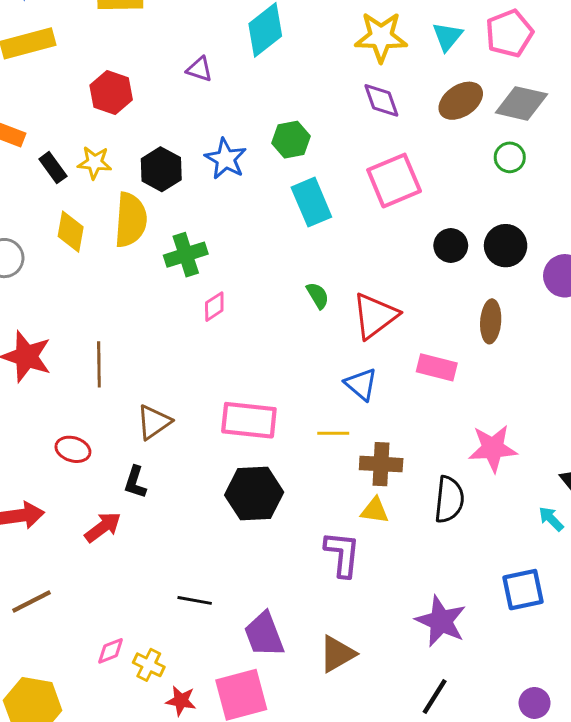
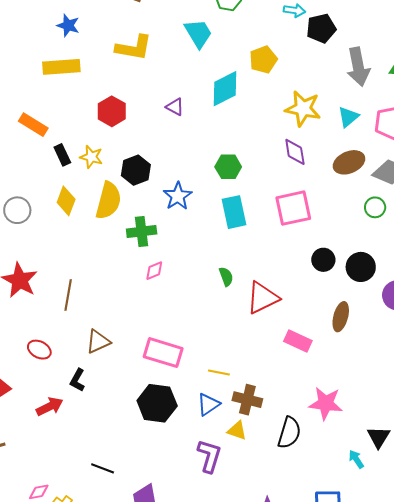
blue star: (226, 159) -> (178, 196), moved
blue triangle: (361, 384) -> (208, 404), moved, turned 35

